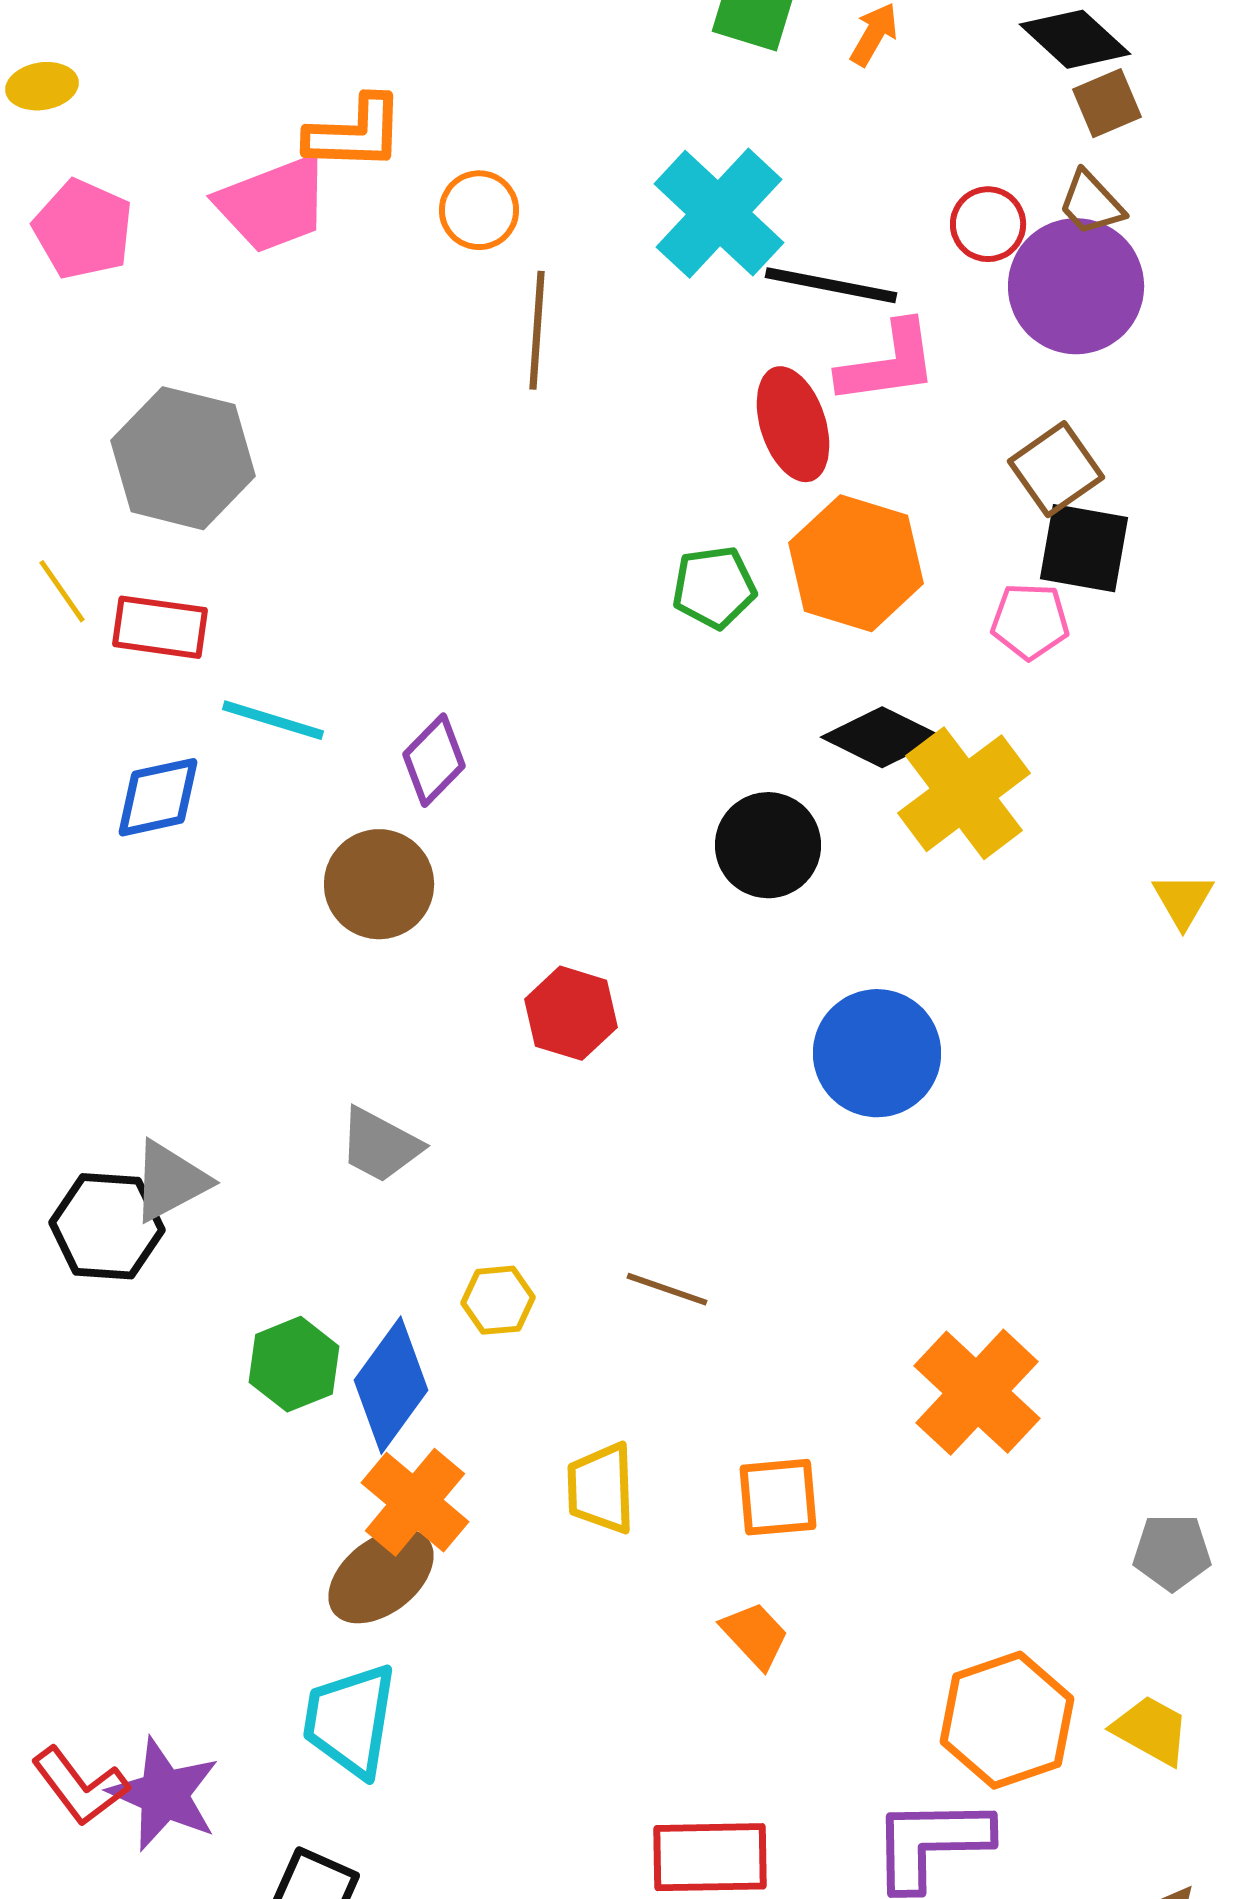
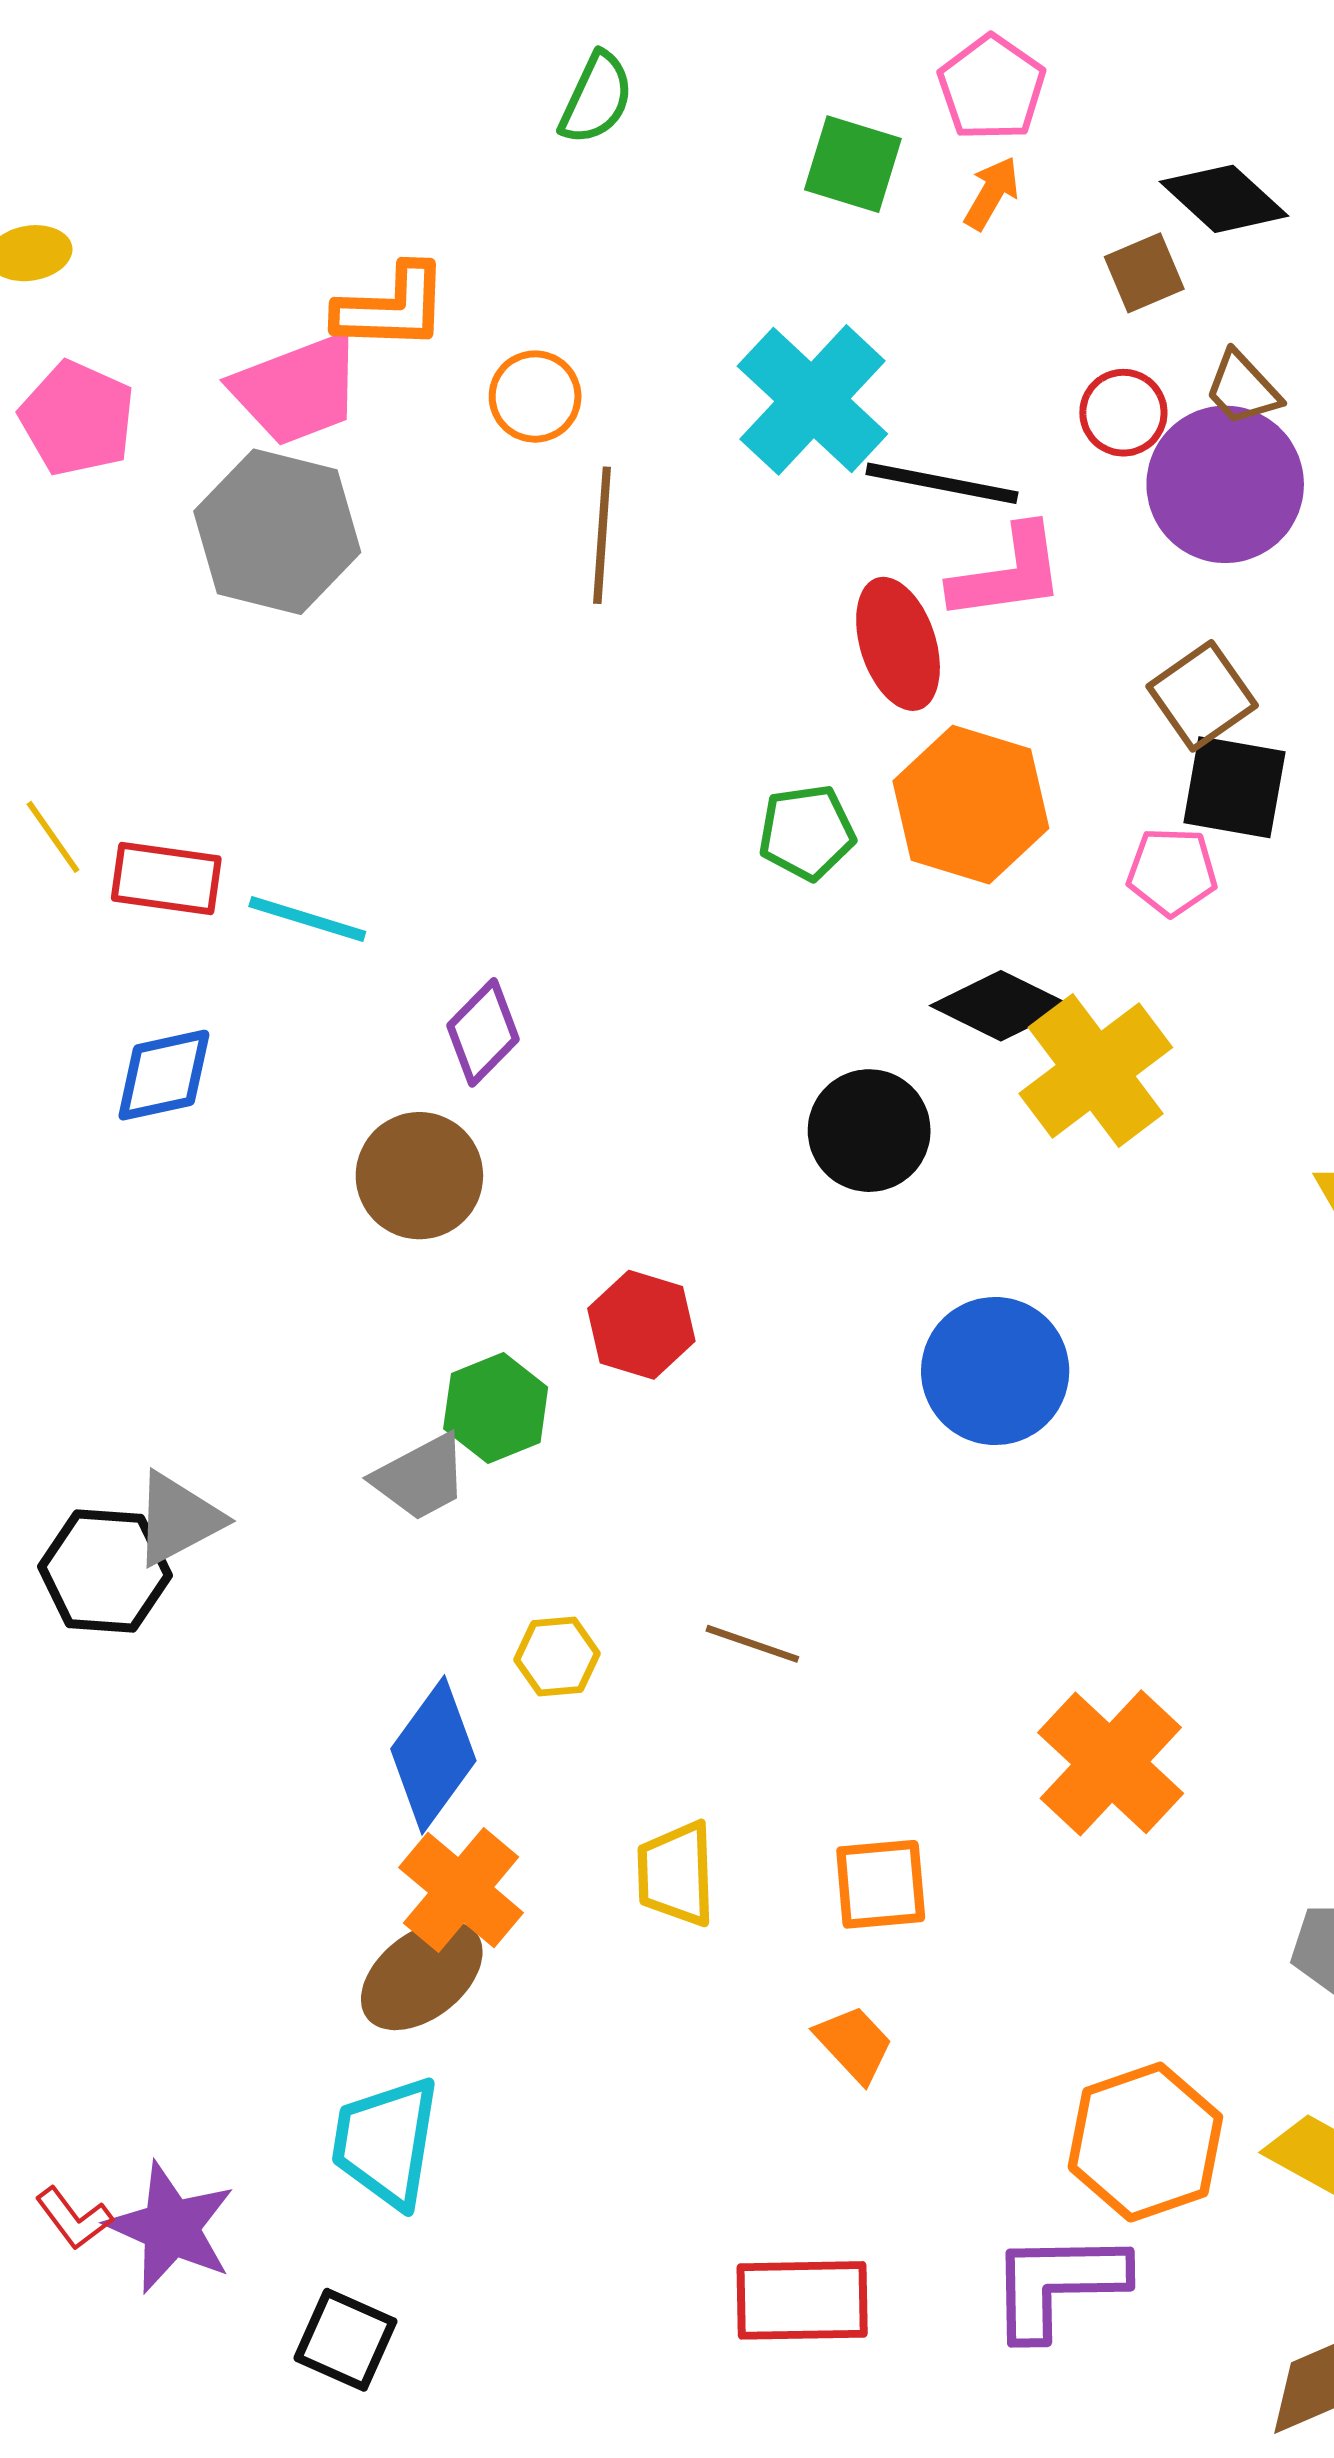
brown square: (1107, 103) -> (1144, 273), moved
gray hexagon: (183, 458) -> (277, 532), moved
cyan line: (273, 720) -> (307, 919), moved
gray trapezoid: (380, 1145) -> (421, 1477), turned -56
green hexagon: (294, 1364) -> (496, 1408), moved
red L-shape: (80, 1786) -> (74, 2218), size x0.7

